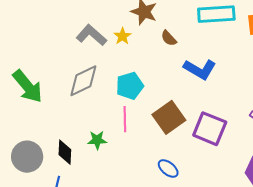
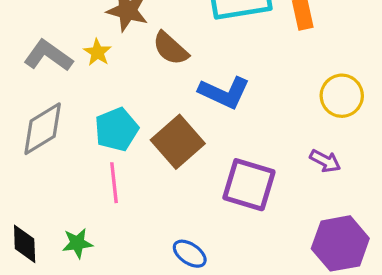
brown semicircle: (169, 38) -> (171, 48), size x1.4
brown square: (169, 117) -> (178, 142), moved
green star: (97, 140) -> (77, 243), moved

